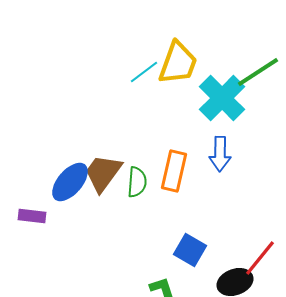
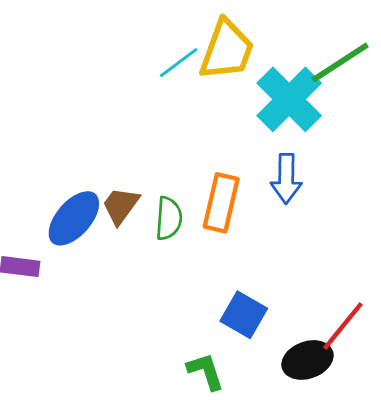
brown trapezoid: (103, 173) -> (121, 206), size x0.7

